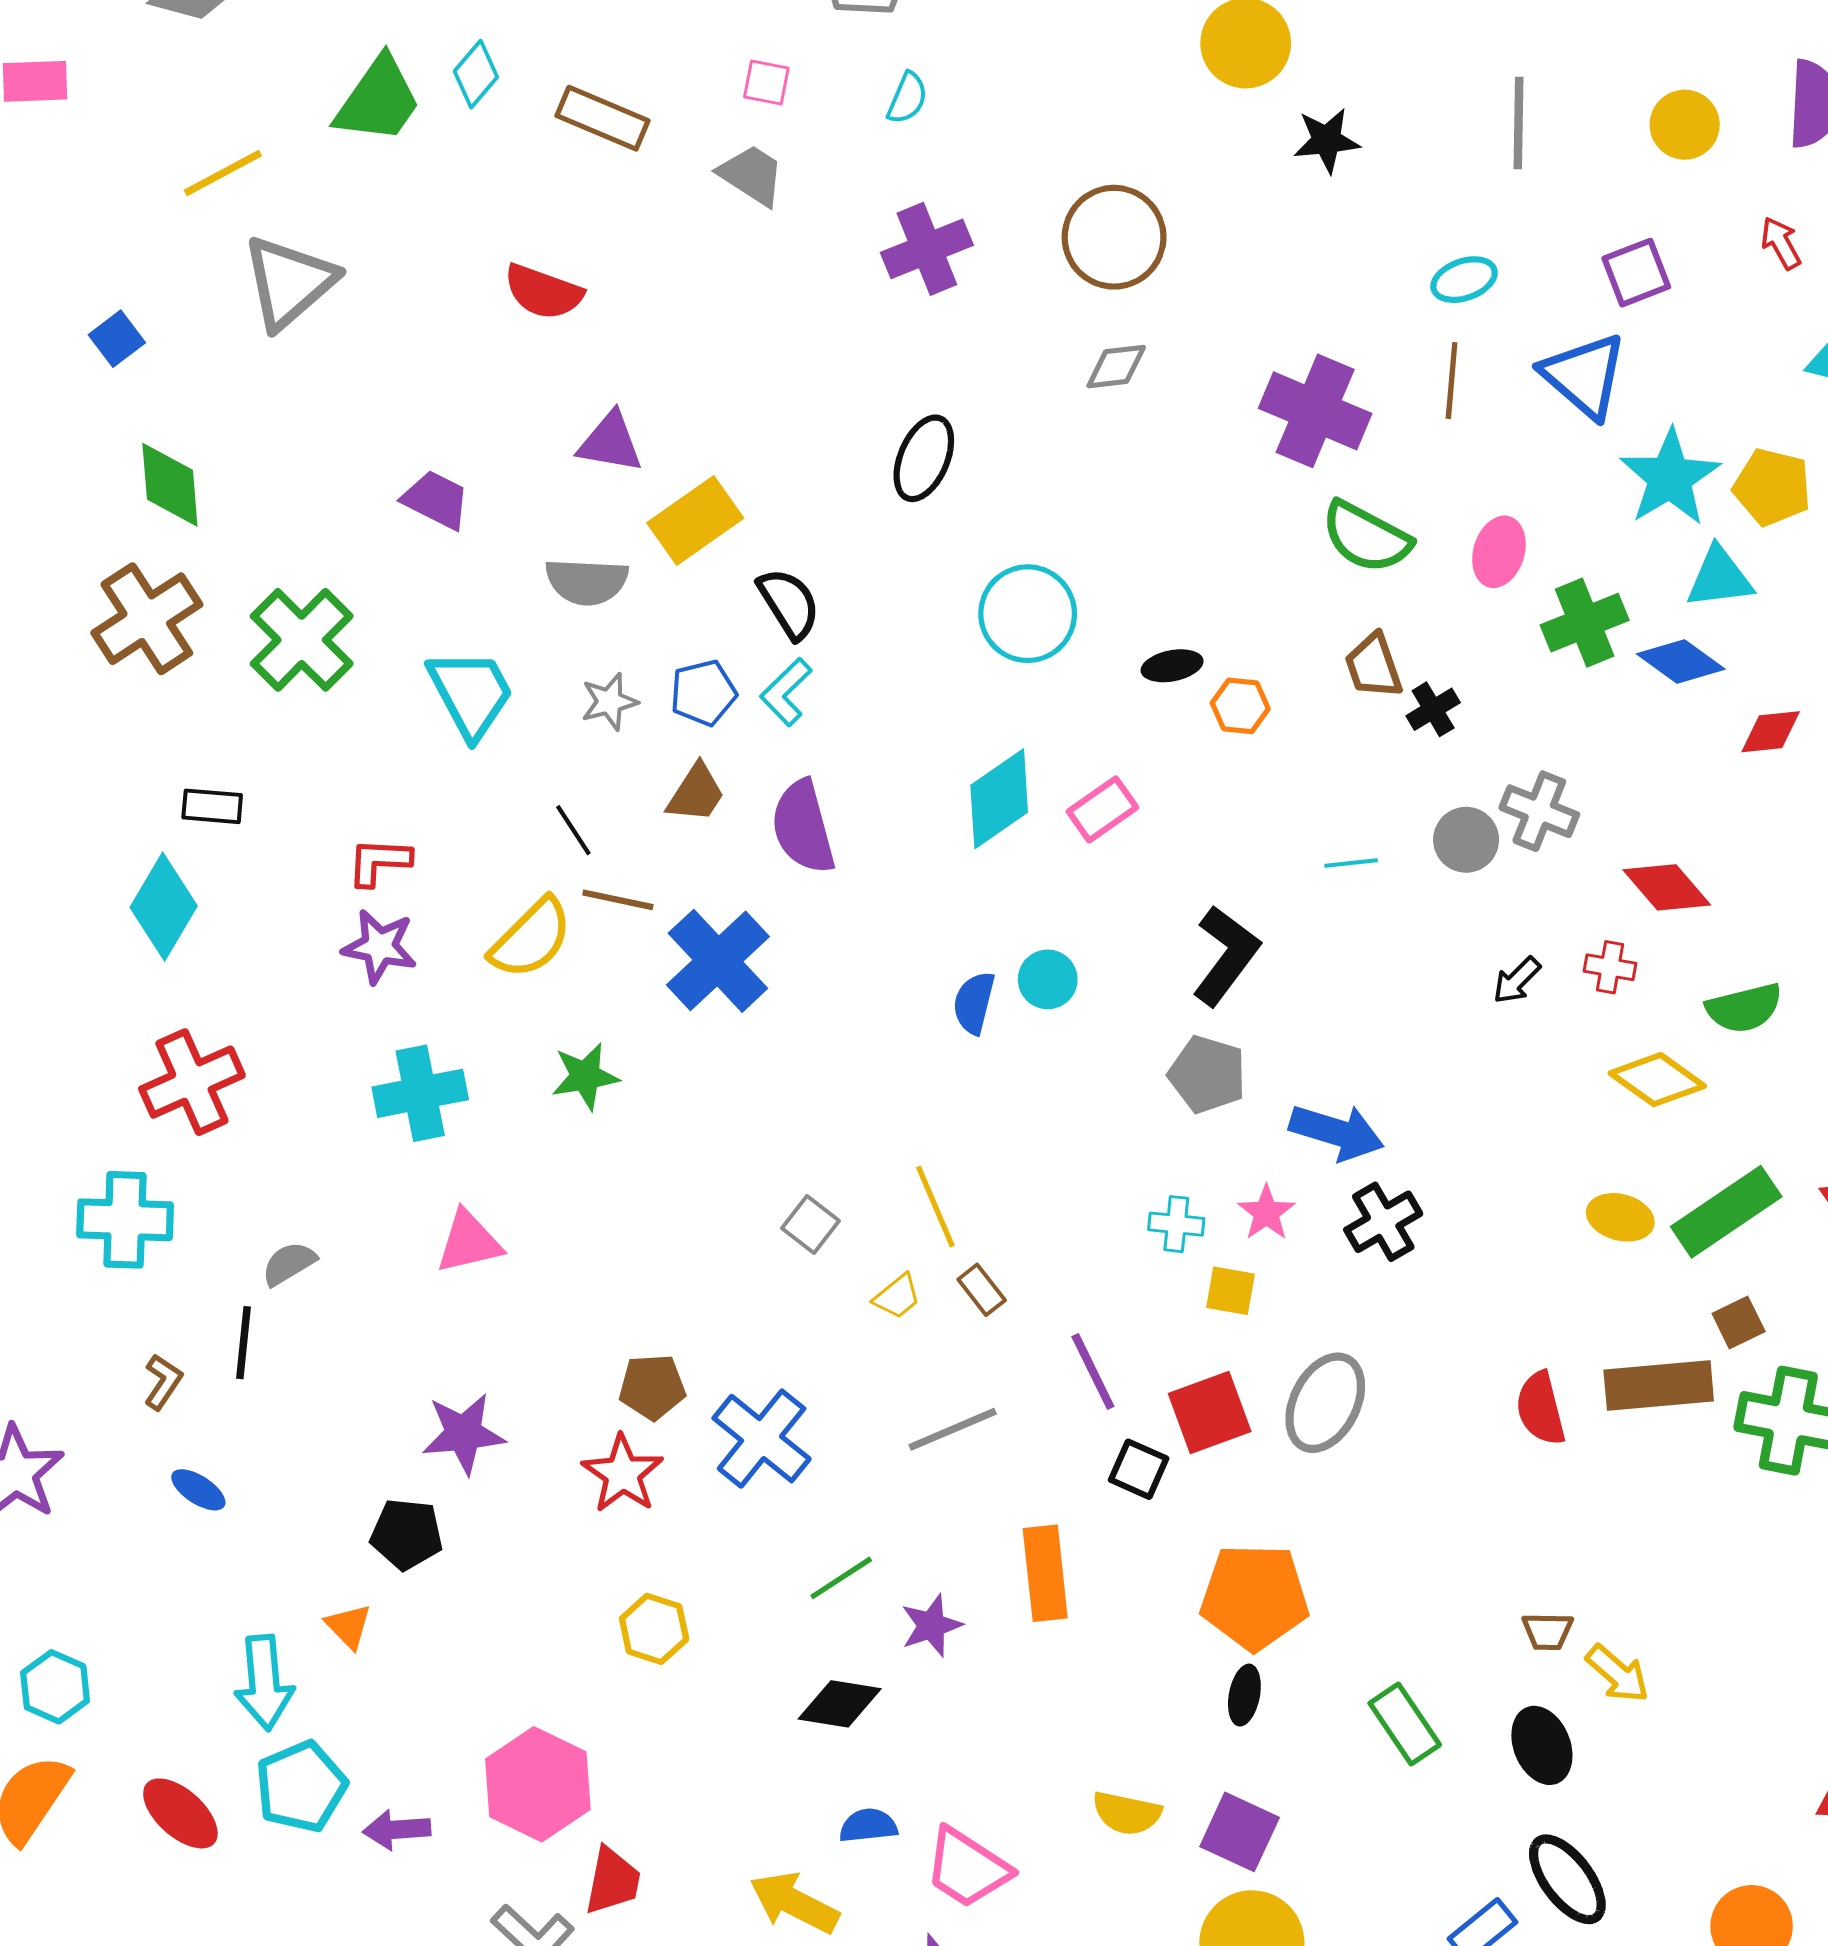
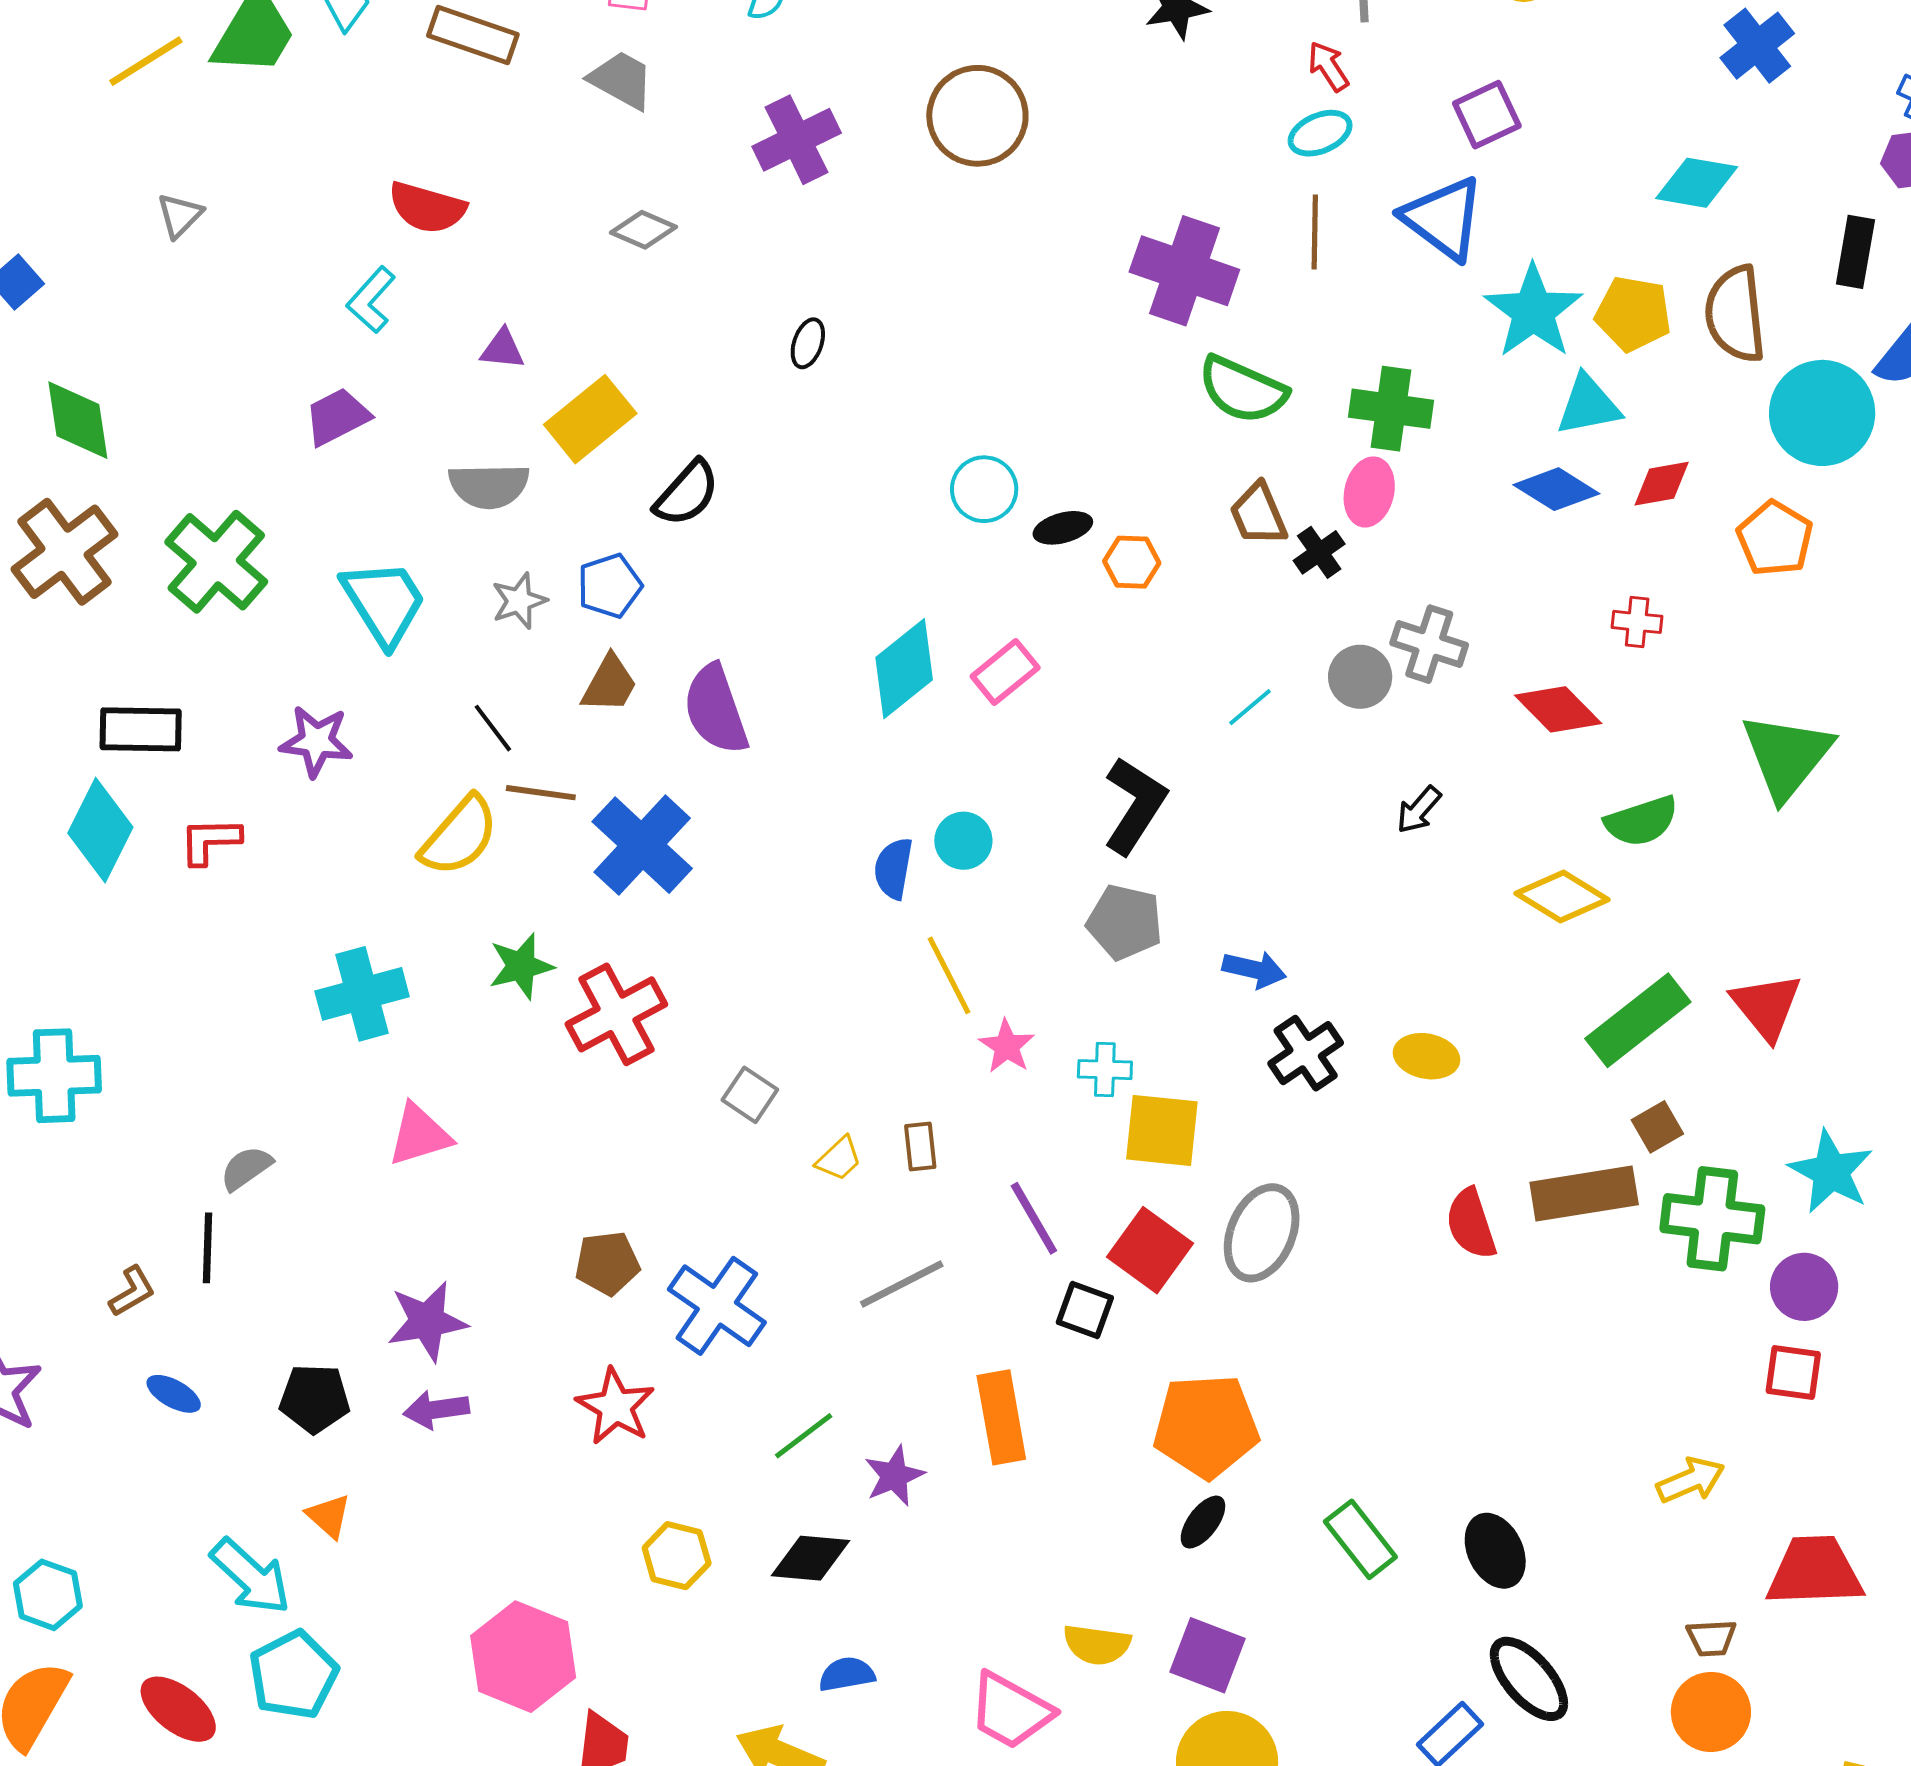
yellow line: (223, 173) -> (146, 61), moved
red arrow: (1781, 243) -> (1328, 66), moved
gray triangle: (289, 282) -> (180, 215), size x0.5
gray diamond: (1116, 367) -> (644, 230), moved, turned 34
purple triangle: (610, 442) -> (502, 349), size x0.7
black ellipse: (924, 458) -> (808, 343), size x0.6
purple trapezoid: (436, 500) -> (337, 417), turned -50
pink ellipse: (1499, 552) -> (1369, 492), moved
black semicircle: (789, 603) -> (687, 493), turned 78
cyan circle: (1028, 614) -> (984, 489), moved, size x0.7
green cross: (1585, 623) -> (1391, 409), moved, turned 34
cyan L-shape: (786, 692) -> (371, 300), moved
red diamond: (1771, 732) -> (1662, 484), moved
black rectangle: (212, 806) -> (141, 729), size x1.4
red L-shape: (379, 862) -> (210, 841), moved
cyan line: (1351, 863) -> (1250, 707), turned -30
purple star: (380, 947) -> (316, 741), moved
red cross: (1610, 967) -> (1637, 622), moved
red cross: (192, 1082) -> (616, 1014), moved
blue arrow: (1337, 1132) -> (1254, 969), size x0.7
yellow line: (935, 1206) -> (949, 975), moved
pink star: (1266, 1213) -> (1007, 1046), moved
yellow ellipse: (1620, 1217) -> (1427, 1056), moved
cyan cross: (125, 1220) -> (54, 1076), moved
brown rectangle: (982, 1290) -> (920, 1146), turned 36
yellow square: (1230, 1291) -> (1162, 1130), size x1.6
brown L-shape: (163, 1382) -> (132, 1291), turned 30
red square: (1210, 1412) -> (1150, 1250), turned -30
red star: (623, 1474) -> (615, 1406), moved
black pentagon: (407, 1534) -> (315, 1399), moved
yellow hexagon: (654, 1629) -> (677, 1556), moved
brown trapezoid: (1548, 1631) -> (1711, 1638), moved
yellow arrow: (1618, 1674) -> (1691, 1480), moved, turned -60
cyan arrow: (264, 1683) -> (251, 1576), turned -38
black ellipse: (1244, 1695) -> (1203, 1522), turned 30
purple arrow: (397, 1830) -> (436, 1410), moved
pink trapezoid: (967, 1868) -> (1011, 1711), moved

